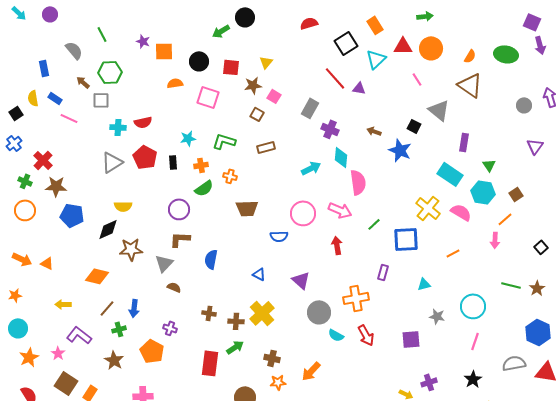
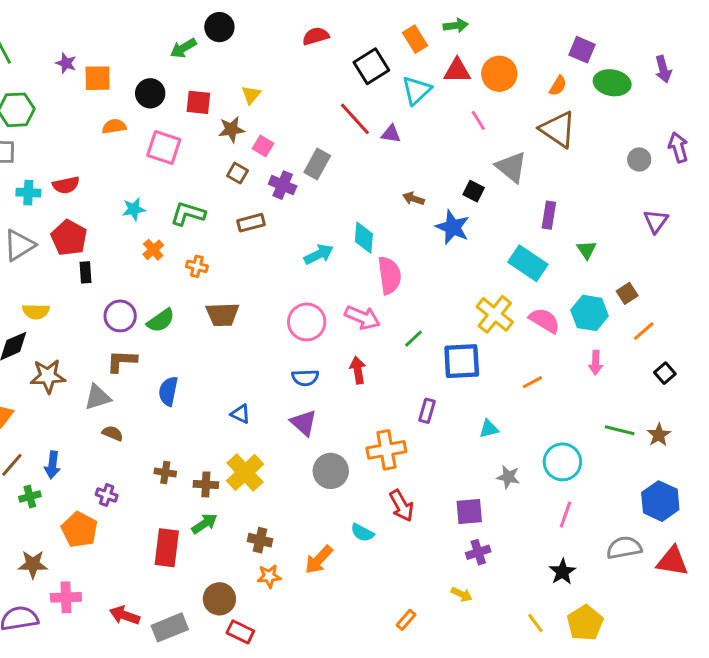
green arrow: (425, 16) -> (456, 26), moved
purple square: (532, 22) -> (582, 50), moved
purple cross: (330, 129) -> (283, 185), moved
black rectangle: (173, 162) -> (86, 272), moved
orange cross: (201, 165) -> (153, 250), turned -32
green semicircle: (204, 188) -> (161, 320), moved
cyan hexagon: (483, 192) -> (590, 313), moved
orange line: (505, 219) -> (644, 331), moved
blue semicircle: (279, 236) -> (305, 378), moved
gray triangle: (164, 263) -> (98, 397), turned 30
cyan semicircle: (336, 335) -> (362, 533), moved
brown star: (114, 360) -> (33, 564), moved, turned -30
purple cross: (429, 382) -> (478, 552), moved

